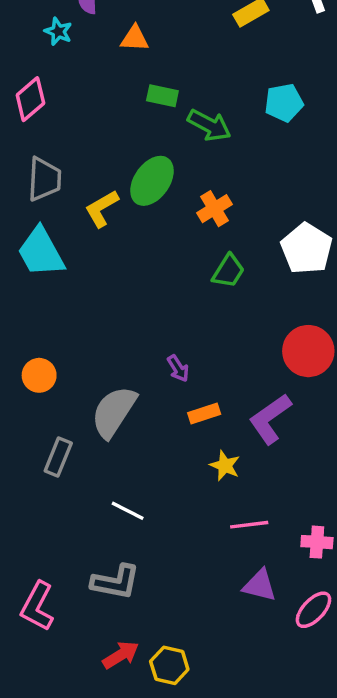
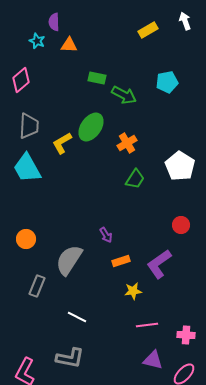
orange triangle: (135, 38) -> (69, 45), moved
red circle: (308, 351) -> (181, 225), size x0.6
yellow star: (225, 466) -> (133, 291), turned -30

